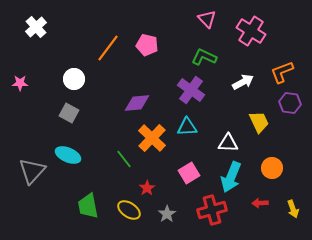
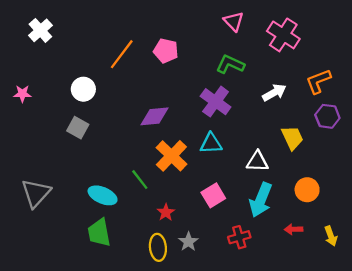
cyan ellipse: (68, 155) -> (103, 195), moved
yellow ellipse: (129, 210) -> (158, 247), moved, turned 50
red cross: (212, 210) -> (239, 237), size x0.7

